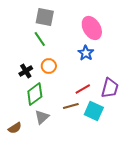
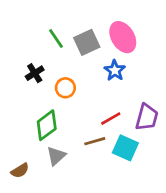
gray square: (45, 17) -> (87, 42), moved, turned -36
green line: (40, 39) -> (56, 38), moved
black cross: (26, 71) -> (35, 73), moved

